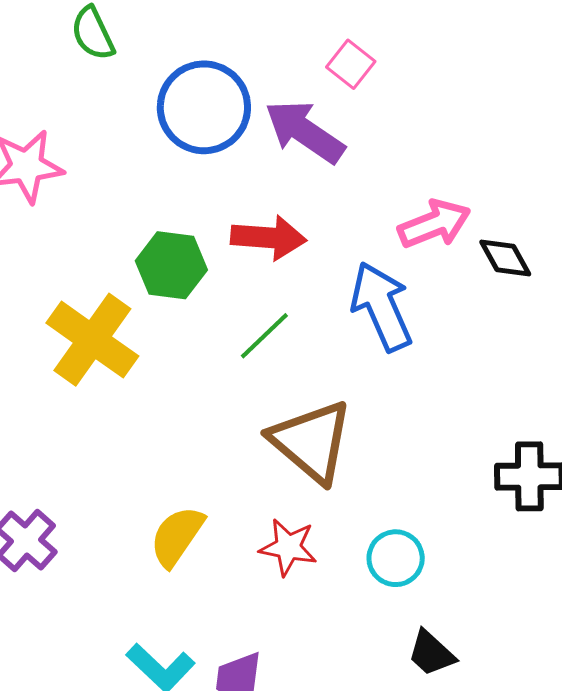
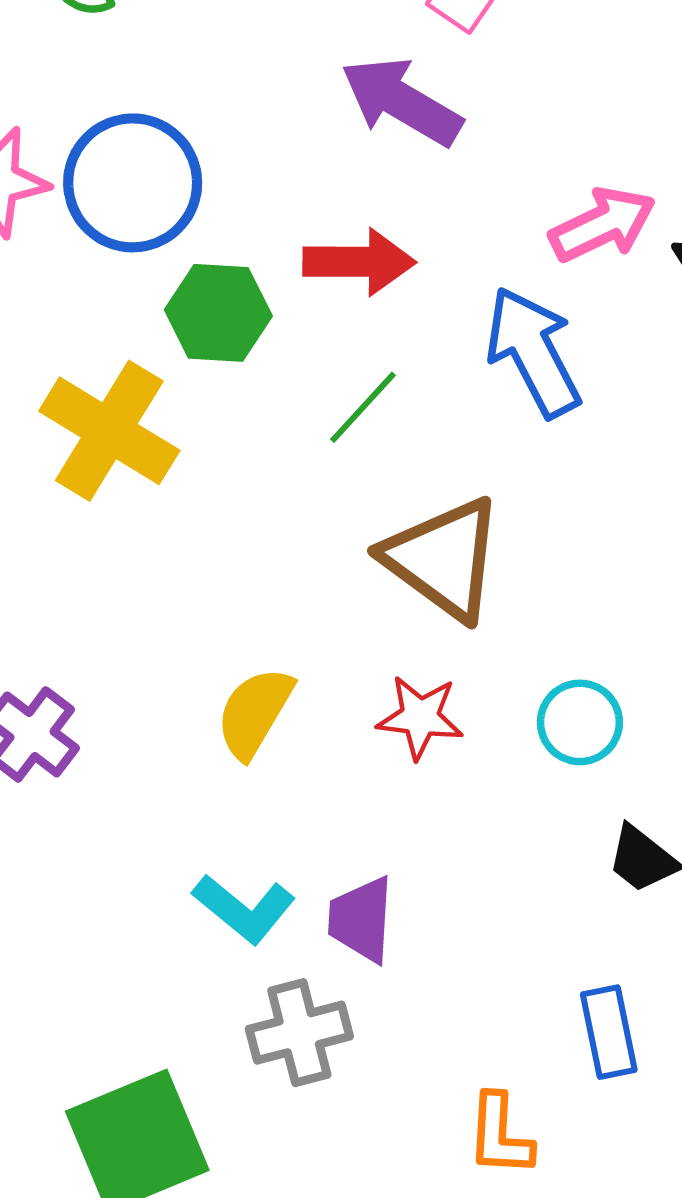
blue circle: (204, 107) -> (133, 183), moved

